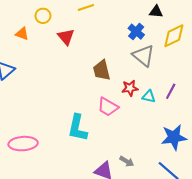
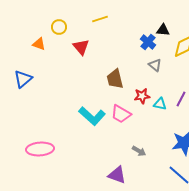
black triangle: (156, 12) -> (163, 30), moved
gray triangle: (143, 56) -> (155, 65), size x0.6
cyan L-shape: (78, 128) -> (92, 116), moved, turned -60
gray arrow: (127, 161) -> (139, 151), moved

